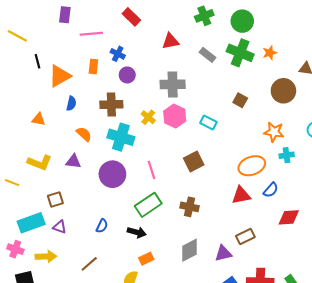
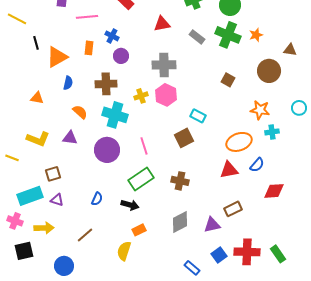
yellow cross: (148, 117) -> (141, 96), turned 32
cyan rectangle: (208, 122) -> (198, 116), moved

